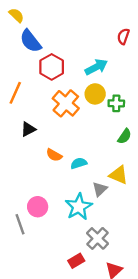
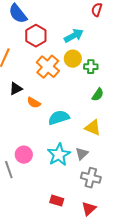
orange semicircle: (54, 155) -> (34, 103), moved
cyan semicircle: (79, 163) -> (59, 118), size x1.5
gray triangle: (100, 189) -> (82, 154), moved
gray cross: (97, 238) -> (91, 178), moved, turned -30
red rectangle: (76, 261) -> (57, 201), turned 48

